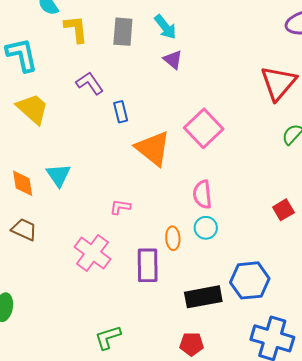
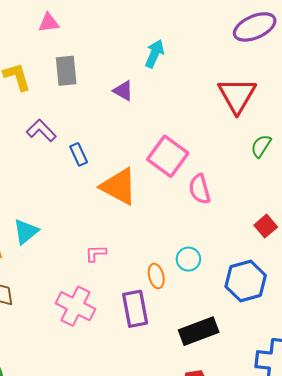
cyan arrow: (165, 27) -> (155, 54), moved, turned -108
cyan triangle: (58, 175) -> (26, 232), turned 36
pink semicircle: (202, 194) -> (200, 189), moved
blue hexagon: (250, 280) -> (246, 281), moved

